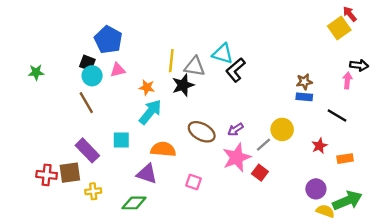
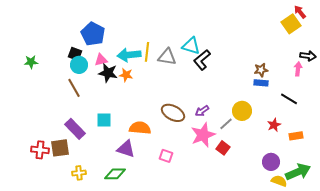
black star: (183, 85) -> (108, 73), moved, turned 30
cyan arrow: (150, 112) -> (129, 55), moved, turned -135
yellow cross: (93, 191) -> (79, 173), moved

